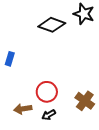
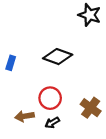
black diamond: (52, 25) -> (58, 57), moved

